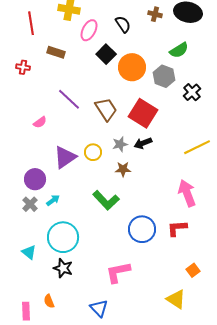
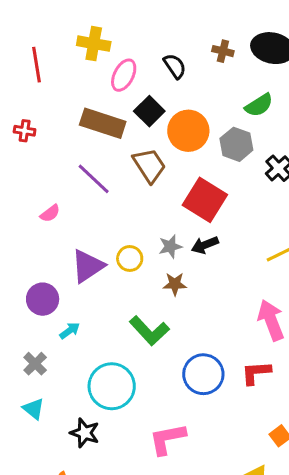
brown rectangle: (56, 52) -> (103, 123), moved, size x1.6
brown trapezoid: (106, 109) -> (149, 165), moved
gray cross: (30, 204) -> (35, 364), moved
cyan circle: (63, 237) -> (112, 386), moved

